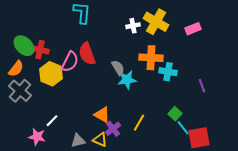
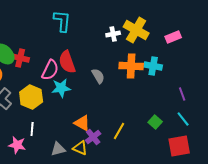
cyan cross: (168, 72) -> (153, 66), moved
yellow hexagon: (51, 74) -> (31, 97), moved
cyan star: (127, 80) -> (61, 88), moved
white line: (52, 121) -> (32, 129), turned -40
cyan line: (183, 128) -> (183, 119), moved

